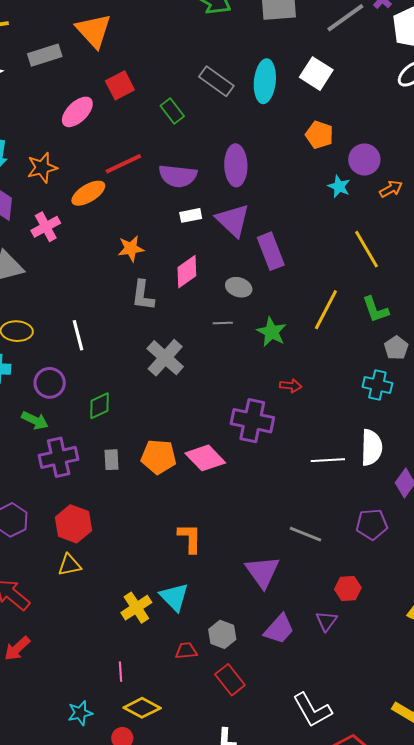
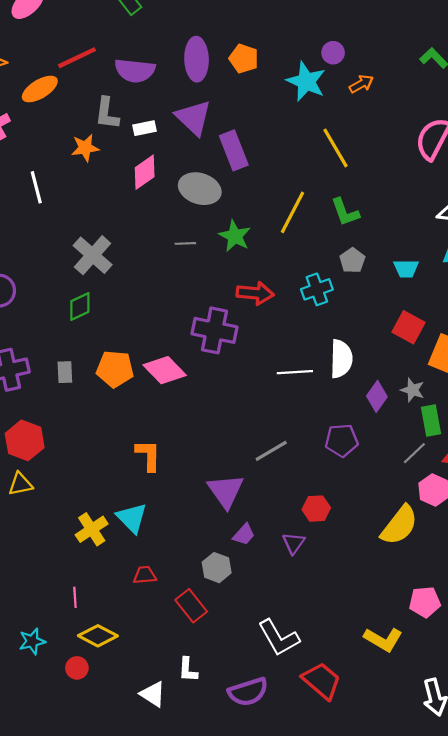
orange pentagon: (319, 135) -> (244, 59), moved
purple circle: (364, 159) -> (333, 53), size x0.7
cyan star: (339, 186) -> (306, 81), size x1.6
white rectangle: (191, 215) -> (145, 128), moved
gray ellipse: (239, 287) -> (200, 189), size x1.5
gray L-shape: (143, 295) -> (107, 113), moved
gray line: (223, 323) -> (185, 243), moved
white line: (78, 335) -> (36, 187), moved
gray pentagon: (396, 348) -> (352, 260), moved
gray cross: (165, 358) -> (93, 255), moved
cyan cross: (377, 385) -> (317, 289), moved, turned -32
red arrow: (291, 386) -> (255, 293), size x1.6
green diamond: (100, 406) -> (80, 306), moved
gray line: (305, 534) -> (271, 451), turned -52
purple trapezoid: (279, 629) -> (244, 534), moved, size x0.7
gray hexagon: (222, 634) -> (217, 568), moved

